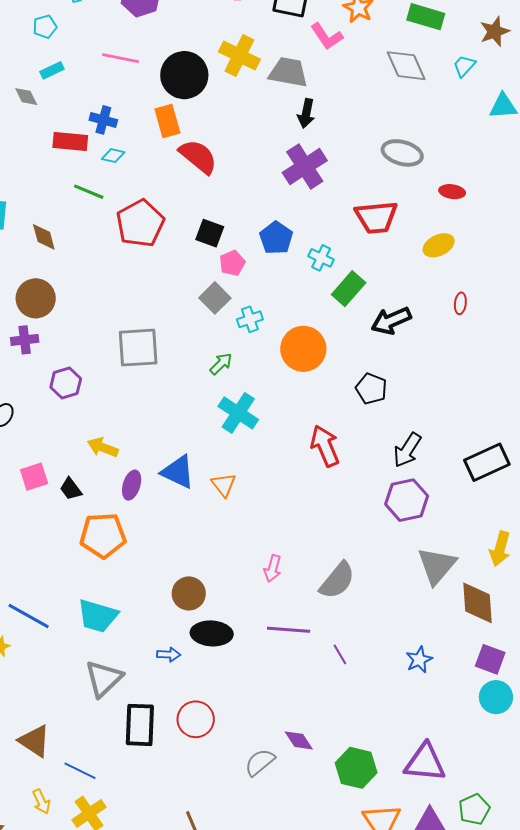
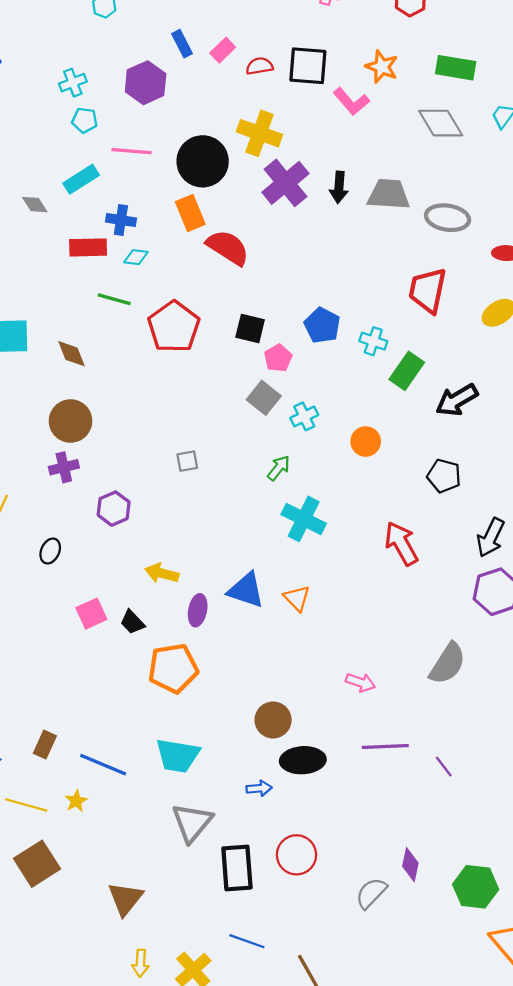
cyan pentagon: (45, 27) -> (85, 120), moved, turned 30
cyan rectangle: (52, 70) -> (81, 179), moved, size x1.4
gray trapezoid: (288, 72) -> (389, 194), moved
purple cross: (305, 167) -> (285, 183), moved
red trapezoid: (376, 217) -> (428, 290), turned 114
gray square: (138, 348) -> (187, 461), size x0.5
orange circle: (303, 349) -> (366, 442), size x0.6
pink arrow: (273, 568) -> (360, 682), turned -80
gray semicircle: (337, 580) -> (448, 664), moved
purple diamond: (299, 740) -> (410, 865), turned 52
brown triangle: (35, 741) -> (125, 899), turned 42
blue line: (80, 771) -> (247, 941), moved
yellow arrow: (41, 802) -> (140, 963), turned 35

